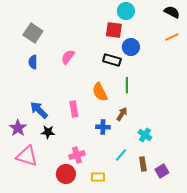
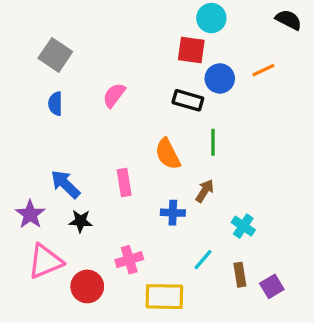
orange line: (172, 37) -> (263, 70), moved
pink triangle: (27, 156) -> (45, 261), turned -40
red circle: (66, 174) -> (87, 286), moved
yellow rectangle: (98, 177) -> (164, 297), size x1.6

